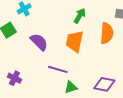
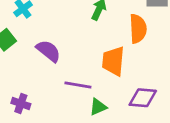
orange trapezoid: (74, 41) -> (113, 61), moved

